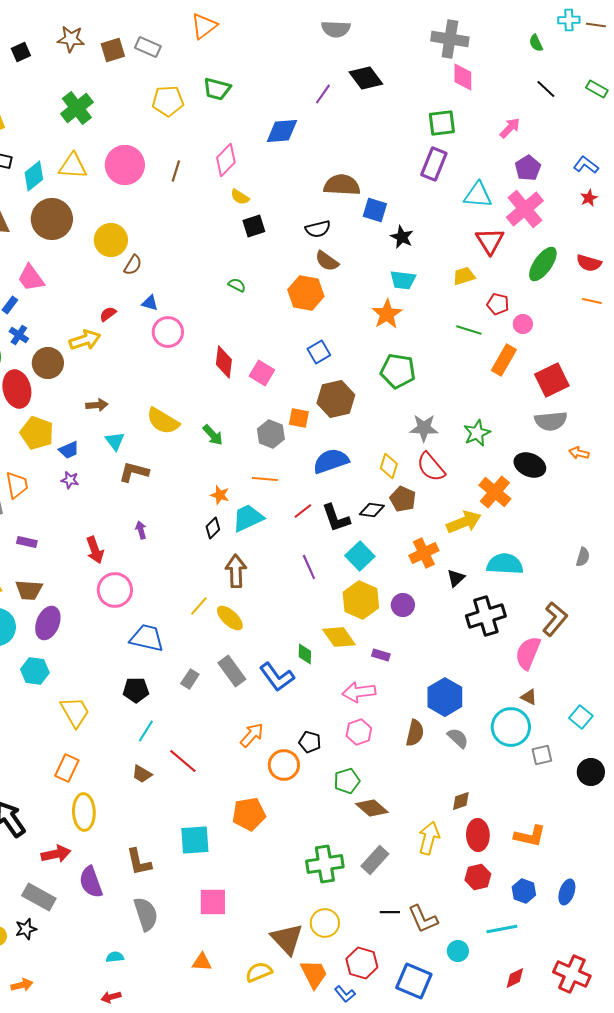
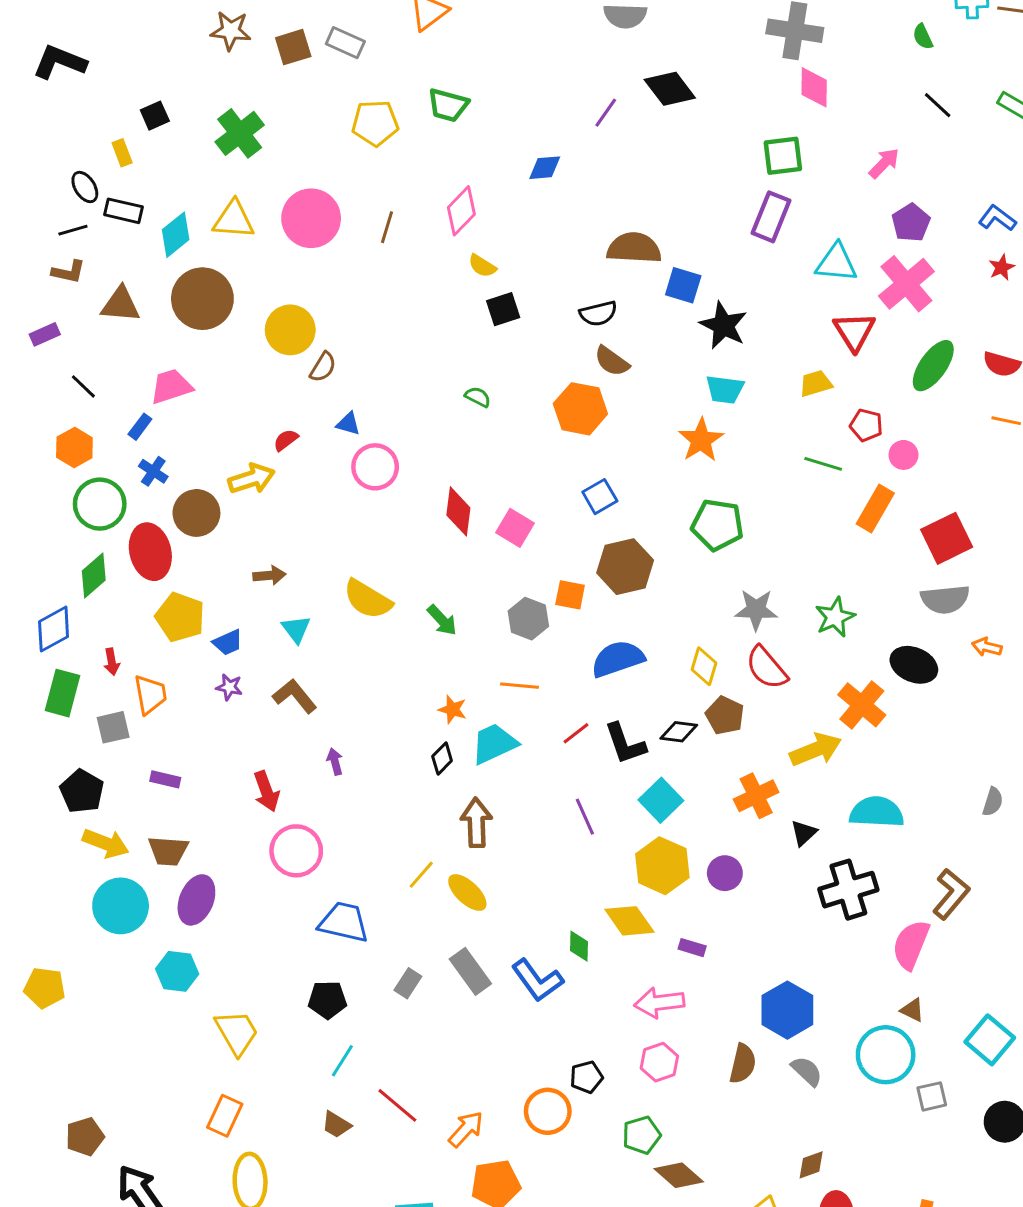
black square: (21, 52) -> (155, 116), moved
blue diamond: (282, 131) -> (545, 168), size x0.7
black star: (402, 237) -> (723, 325), size x1.4
pink trapezoid: (31, 278) -> (171, 386), turned 108
brown L-shape: (134, 472) -> (295, 696), moved, turned 36
cyan square: (581, 717) -> (990, 1040), size x1.4
orange arrow: (252, 735) -> (466, 1129), moved
black pentagon: (310, 742) -> (586, 1077), turned -30

